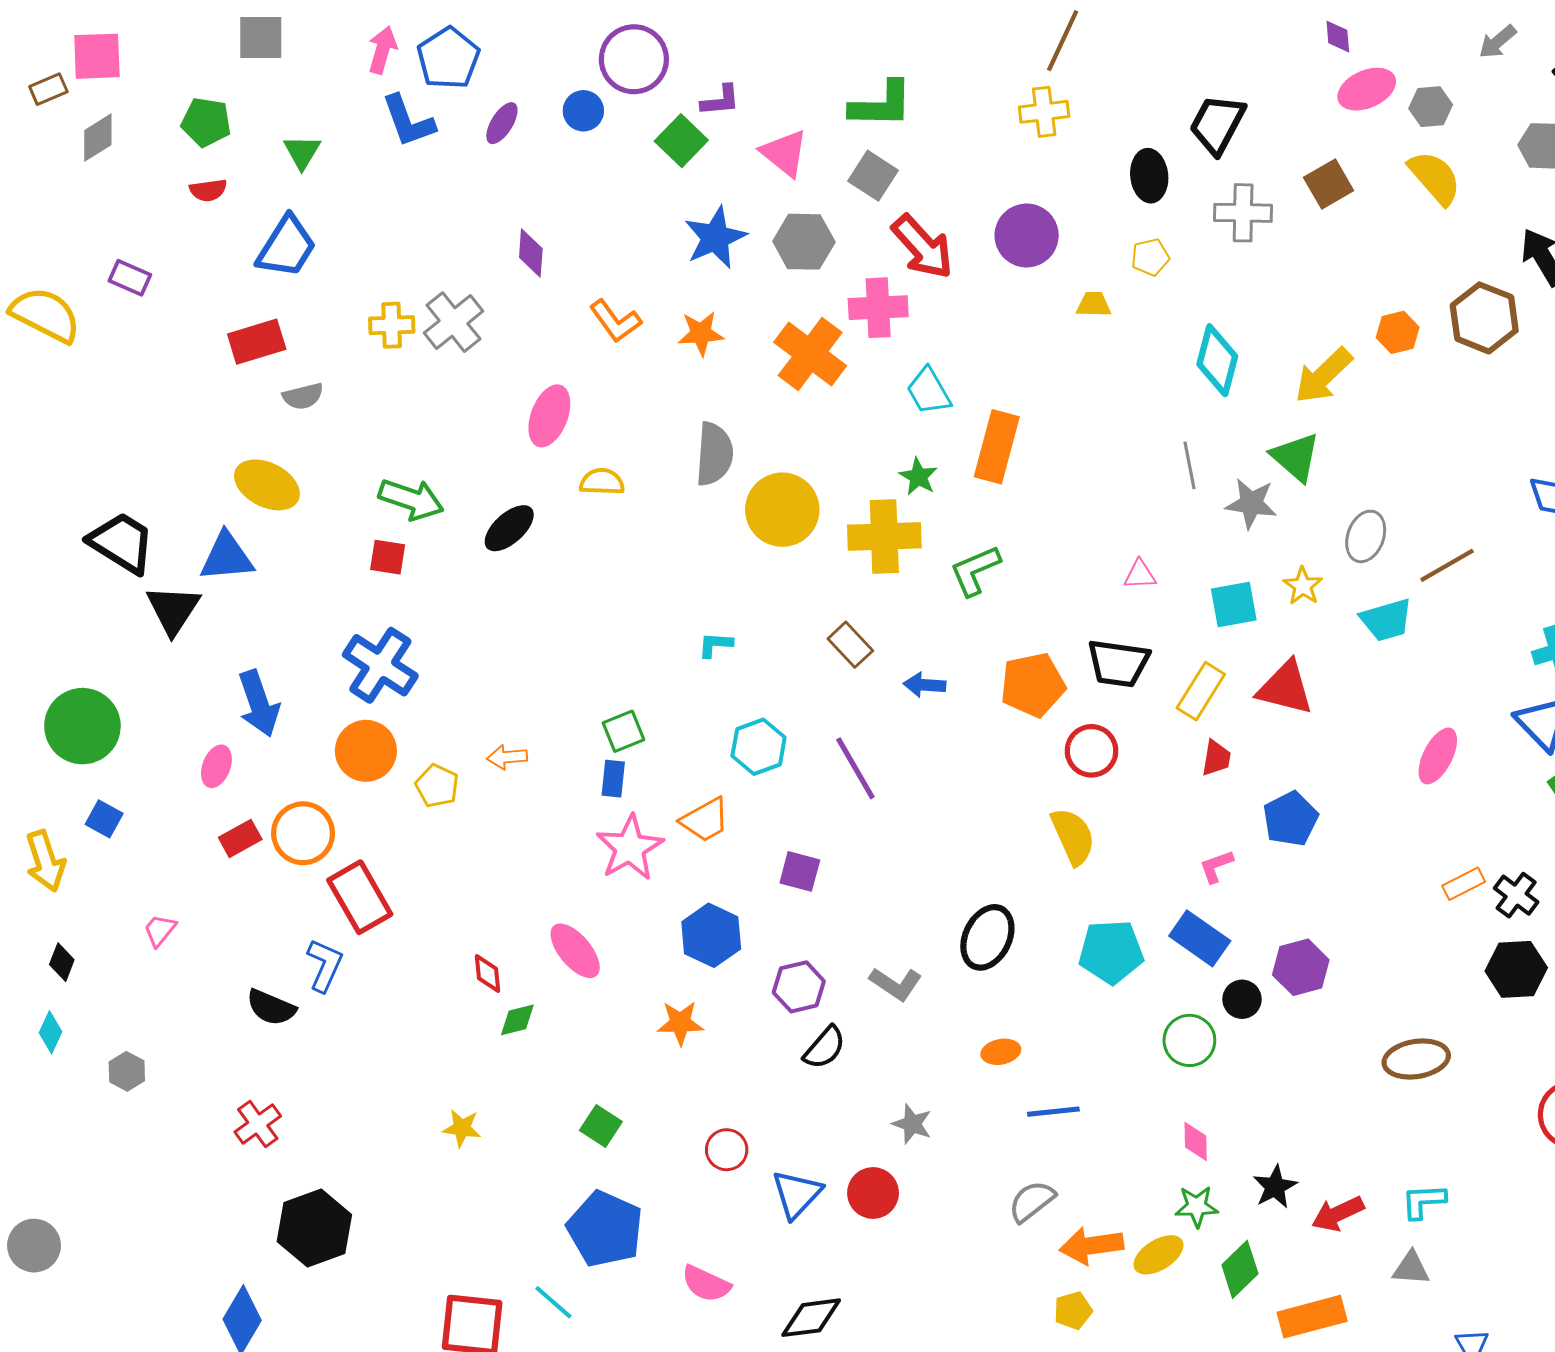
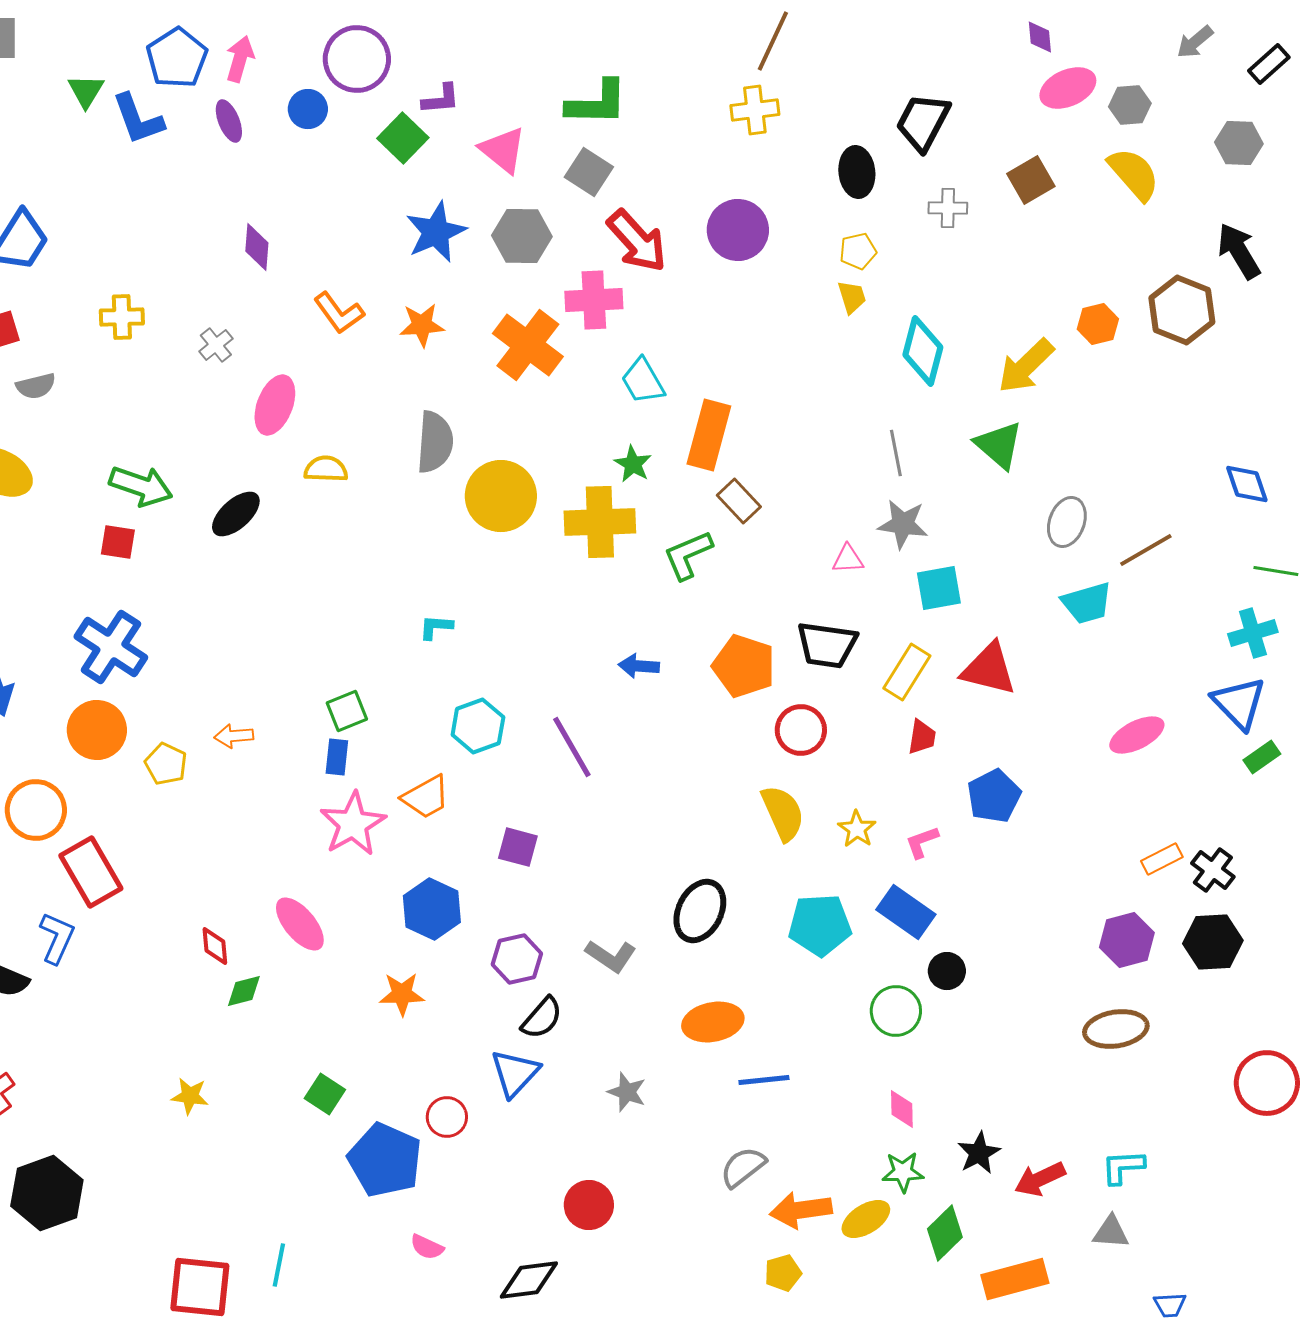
pink arrow: (382, 50) -> (240, 59), moved
purple ellipse: (502, 123) -> (229, 121), turned -54
green triangle: (302, 152) -> (86, 91), moved
gray cross: (1243, 213) -> (948, 208), size x0.7
yellow trapezoid: (1094, 305) -> (852, 297), moved, turned 72
gray cross: (454, 322) -> (216, 345), moved, size x0.6
gray star: (1251, 503) -> (903, 524), moved
yellow star: (1303, 586) -> (857, 829), moved
brown rectangle: (850, 645) -> (739, 501), moved
orange pentagon: (1033, 685) -> (744, 666), turned 30
pink ellipse: (1438, 756) -> (1137, 735), turned 36
purple hexagon: (1301, 967) -> (1127, 940), moved
orange ellipse: (1001, 1052) -> (713, 1022), size x1.6
red circle: (873, 1193) -> (589, 1205), moved
blue triangle: (797, 1194) -> (515, 1073), moved
blue pentagon: (605, 1229) -> (385, 1160), moved
pink semicircle: (706, 1284) -> (427, 1247), size x0.7
cyan line: (553, 1302) -> (279, 1265), turned 60

